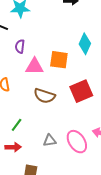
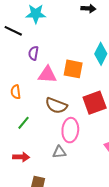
green line: (17, 125) -> (24, 123), moved
pink ellipse: (77, 142) -> (70, 130), moved, turned 35

